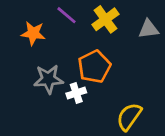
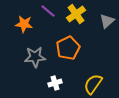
gray triangle: (149, 29) -> (107, 21), turned -35
white cross: (76, 93) -> (55, 83), moved

